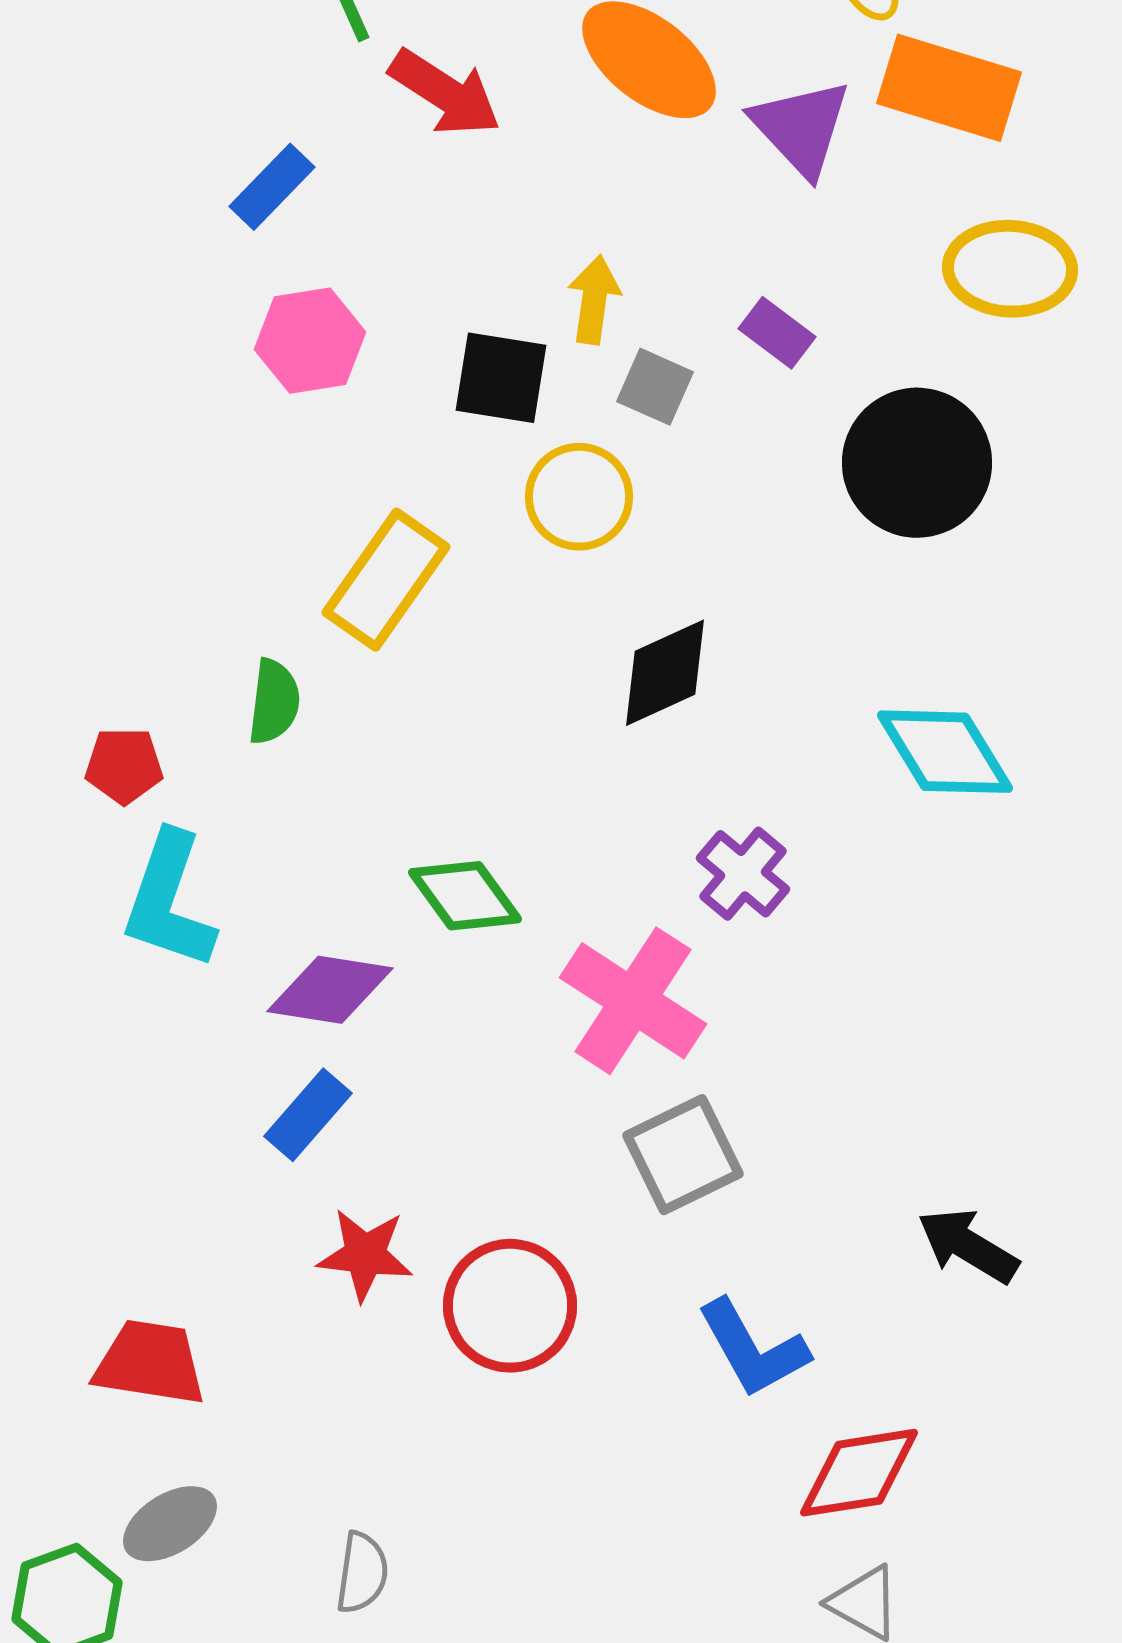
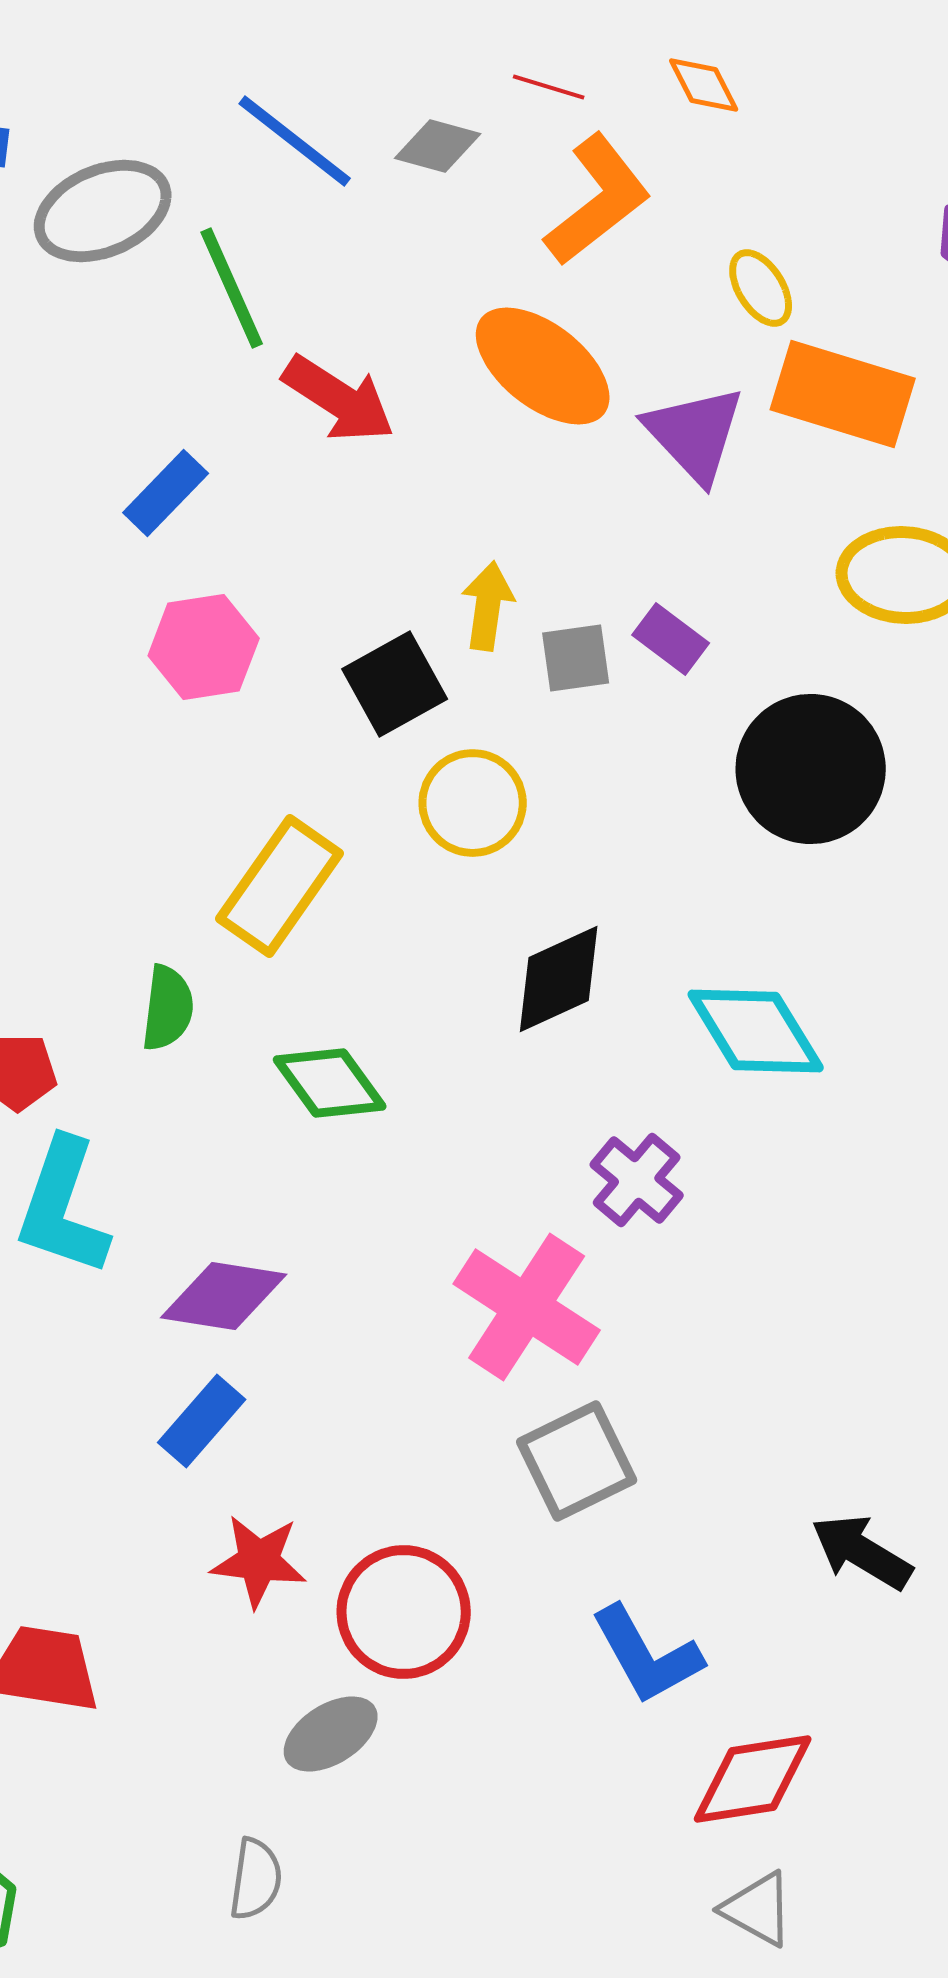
black square: (501, 378) -> (395, 684), turned -38
gray square: (655, 387) -> (576, 658), moved, turned -32
cyan diamond: (945, 752) -> (756, 1031), moved
green diamond: (465, 896) -> (330, 1083), moved
gray ellipse: (170, 1524) -> (331, 1734), moved

